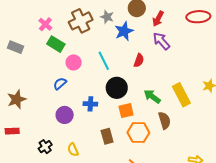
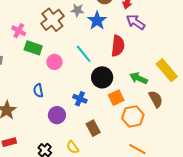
red semicircle: (139, 60) -> (118, 46), size x1.5
blue semicircle: (60, 84) -> (38, 91), moved, turned -48
blue cross: (90, 104) -> (80, 99), turned 32
brown rectangle: (107, 136) -> (93, 128), moved

